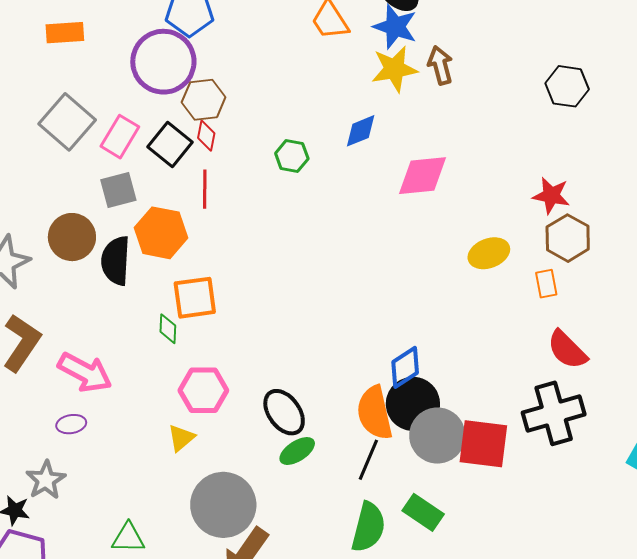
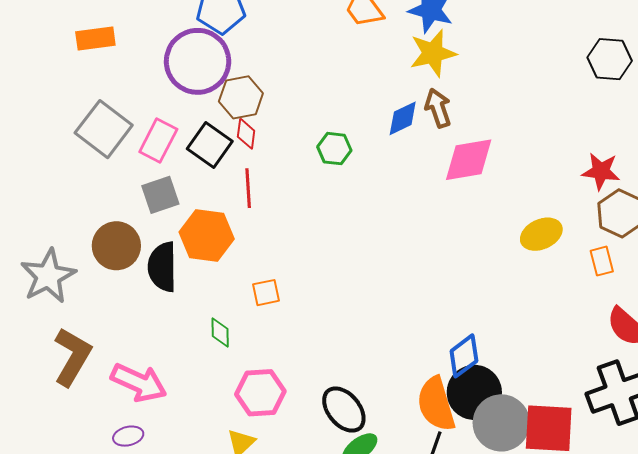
brown arrow: (440, 65) -> (438, 108), moved
orange square: (195, 298) -> (266, 293), moved, size x0.6

